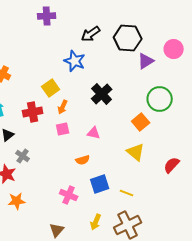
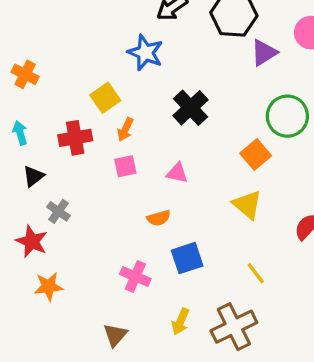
yellow line: (127, 193) -> (256, 273), moved, turned 32

